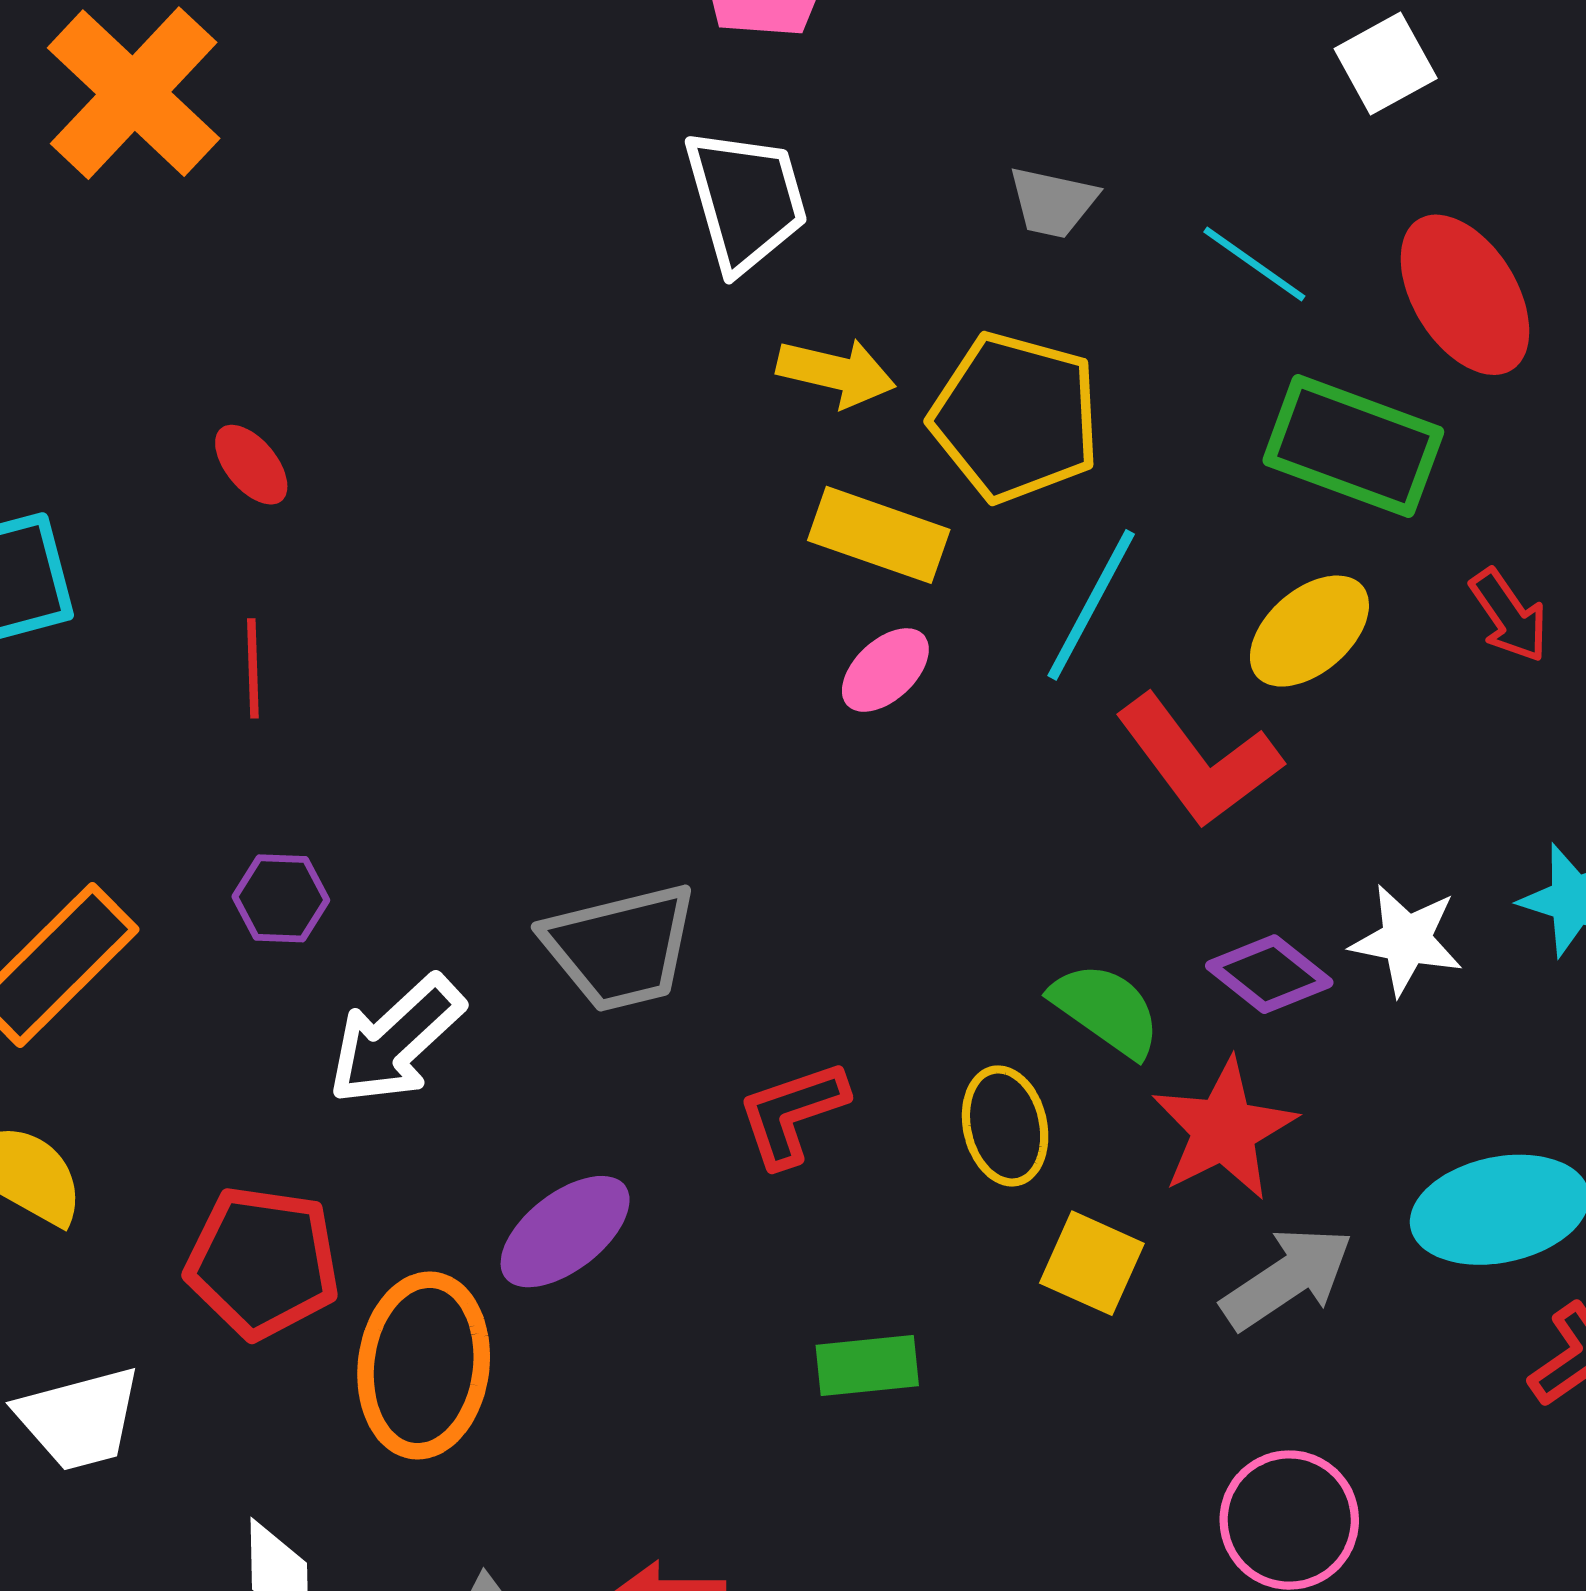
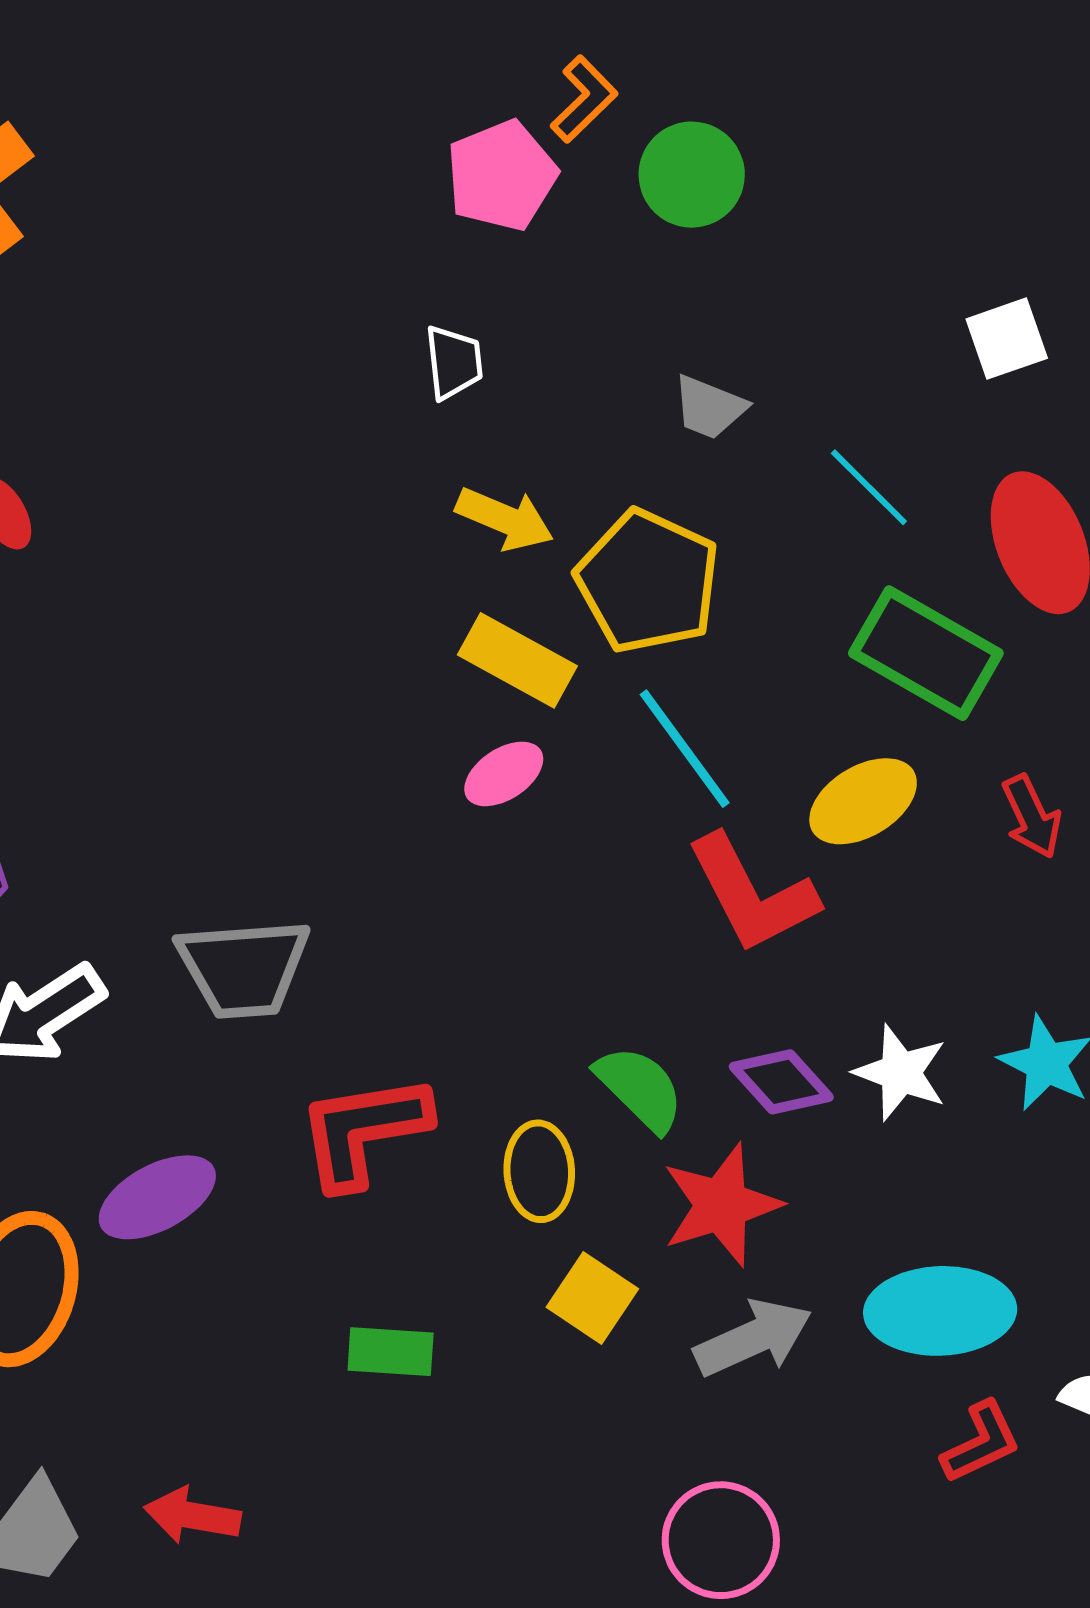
white trapezoid: (746, 200) -> (454, 362), size x0.6
cyan line: (1091, 605) -> (685, 749), turned -74
red L-shape: (792, 1113) -> (363, 1131), size x1.4

